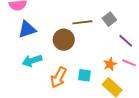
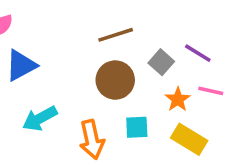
gray square: (109, 19) -> (161, 62), moved
brown circle: (64, 40) -> (115, 80), moved
orange arrow: (58, 77) -> (92, 140), turned -30

